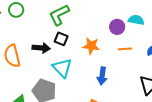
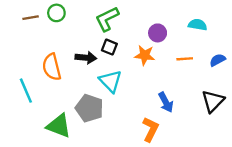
purple circle: (117, 27) -> (158, 33), moved
blue arrow: (102, 76) -> (166, 102), moved, turned -36

